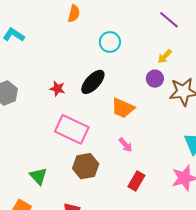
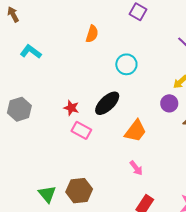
orange trapezoid: (123, 108) -> (135, 131), turned -80
pink rectangle: (72, 129) -> (81, 130), moved, size x0.6
brown hexagon: (86, 166) -> (79, 191), moved

